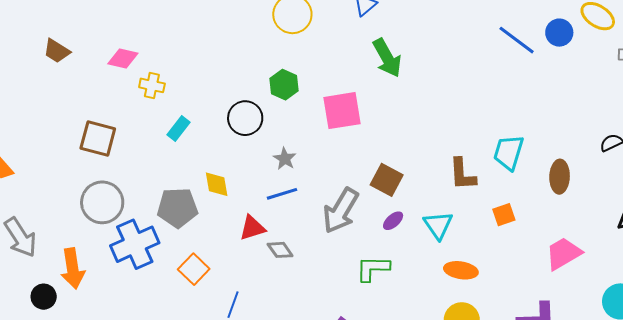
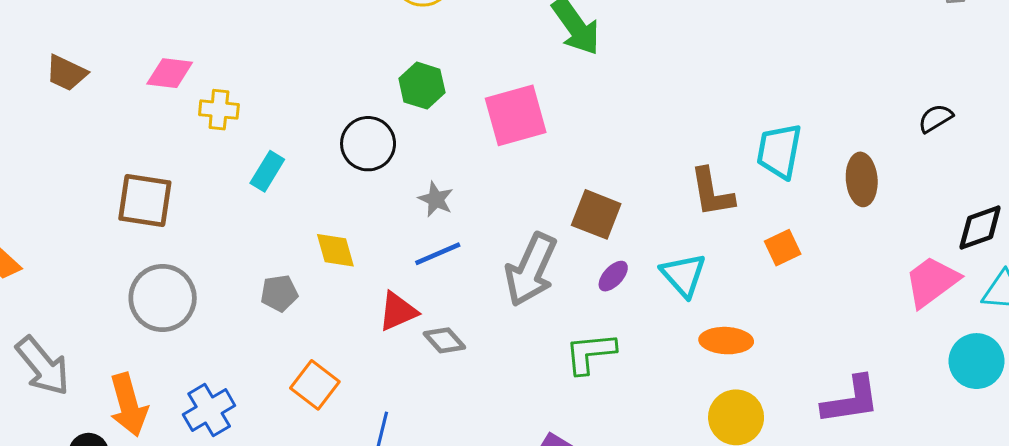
gray pentagon: (177, 208) -> (279, 293), size x0.6
blue cross: (135, 244) -> (209, 410), moved, size x0.7
pink trapezoid: (563, 254) -> (932, 282), moved

